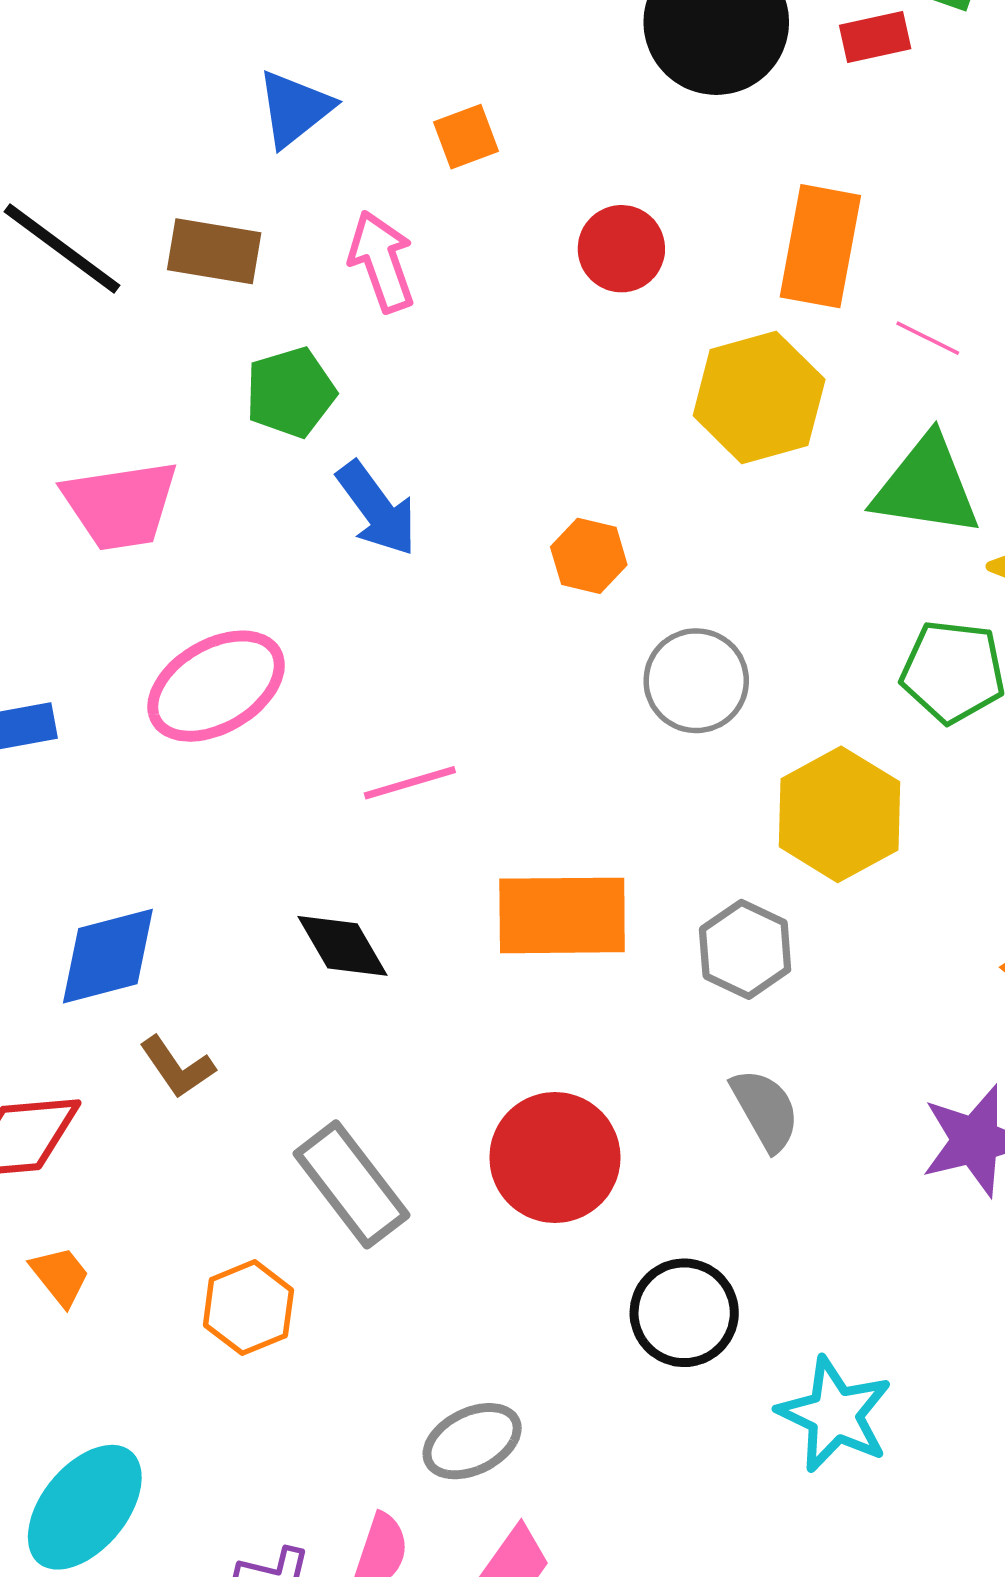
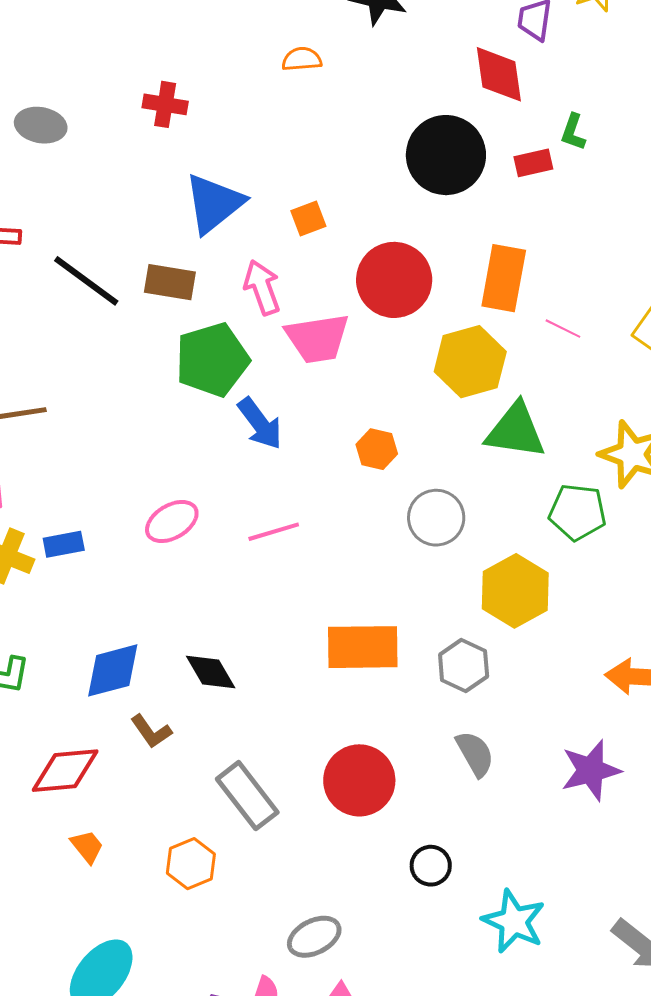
blue triangle: (295, 109) -> (214, 203), size x1.4
red circle: (621, 249) -> (394, 280), size x1.6
green pentagon: (290, 392) -> (212, 360), size x1.5
green triangle: (926, 486) -> (516, 431), moved
pink trapezoid: (120, 505) -> (317, 338), moved
pink ellipse: (216, 686) -> (172, 522), size x0.7
pink line: (410, 783) -> (274, 532), moved
black diamond: (343, 946) -> (211, 672), moved
black circle: (684, 1313) -> (431, 866), size x0.7

